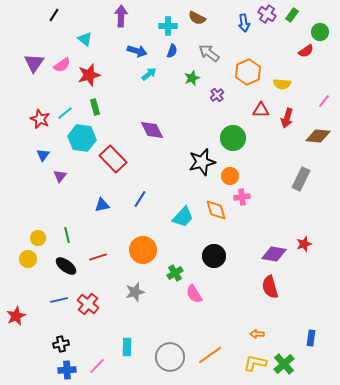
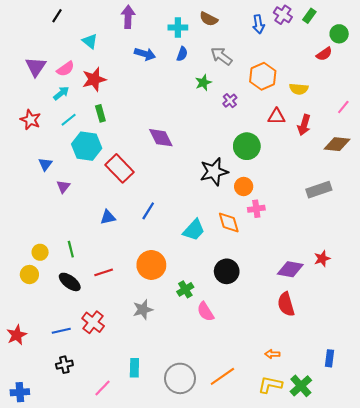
cyan arrow: (149, 74) -> (61, 93), moved
red star: (40, 119) -> (30, 120), moved
gray rectangle: (301, 179) -> (319, 190), turned 45
blue line: (59, 300) -> (61, 331), moved
blue cross: (67, 370) -> (20, 392), moved

